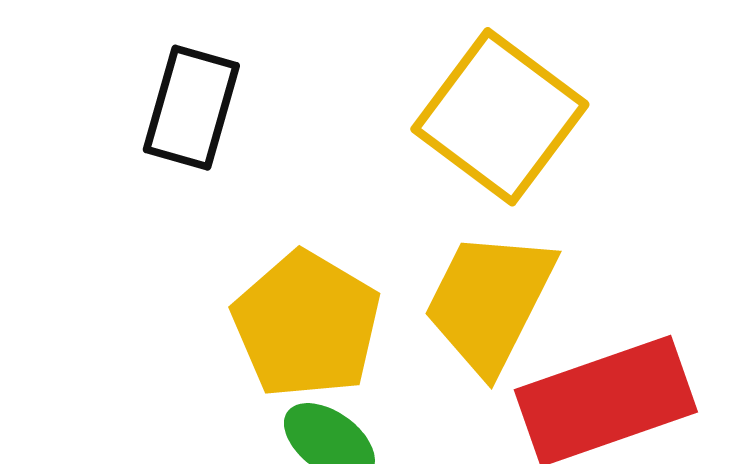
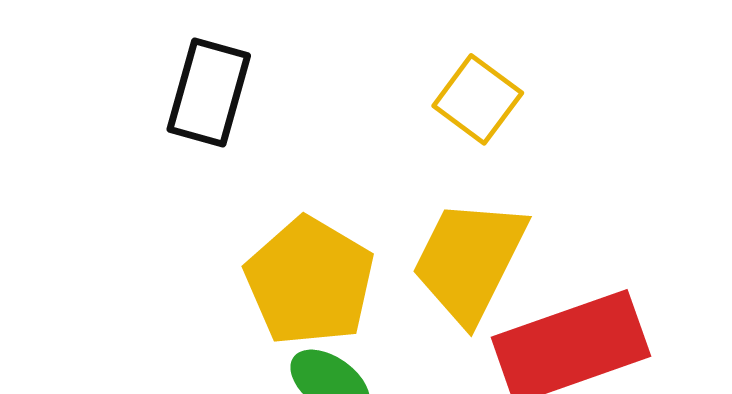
yellow square: (500, 117) -> (478, 99), size x0.6

